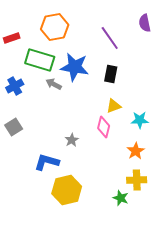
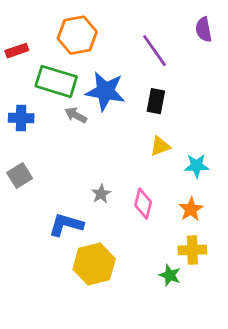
blue cross: (15, 86) -> (21, 118), turned 30
pink diamond: (104, 127) -> (143, 204), moved

